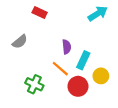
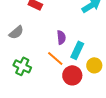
green cross: (34, 84) -> (22, 66), moved

